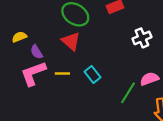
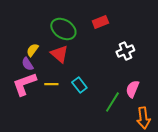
yellow semicircle: (19, 37) -> (32, 50), moved, turned -32
pink semicircle: (149, 79) -> (132, 89), turned -48

